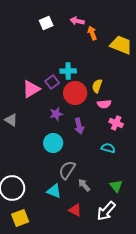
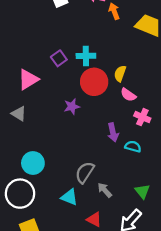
purple square: (52, 82) -> (59, 58), moved
pink triangle: (31, 89) -> (28, 79), moved
pink semicircle: (104, 104) -> (128, 95), turned 40
purple arrow: (79, 126) -> (113, 132), moved
cyan circle: (53, 143) -> (33, 163), moved

